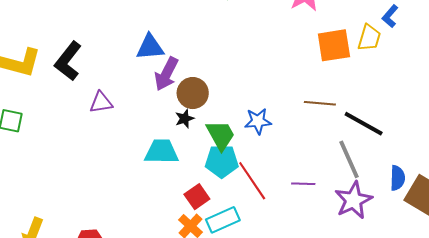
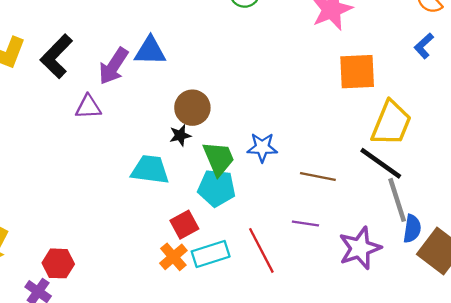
yellow trapezoid: (369, 38) -> (391, 123), moved, size x1.5
purple arrow: (166, 74) -> (113, 66), moved
brown line: (320, 103) -> (318, 176), moved
gray line: (349, 159) -> (397, 200), moved
red line: (252, 181) -> (261, 250), moved

